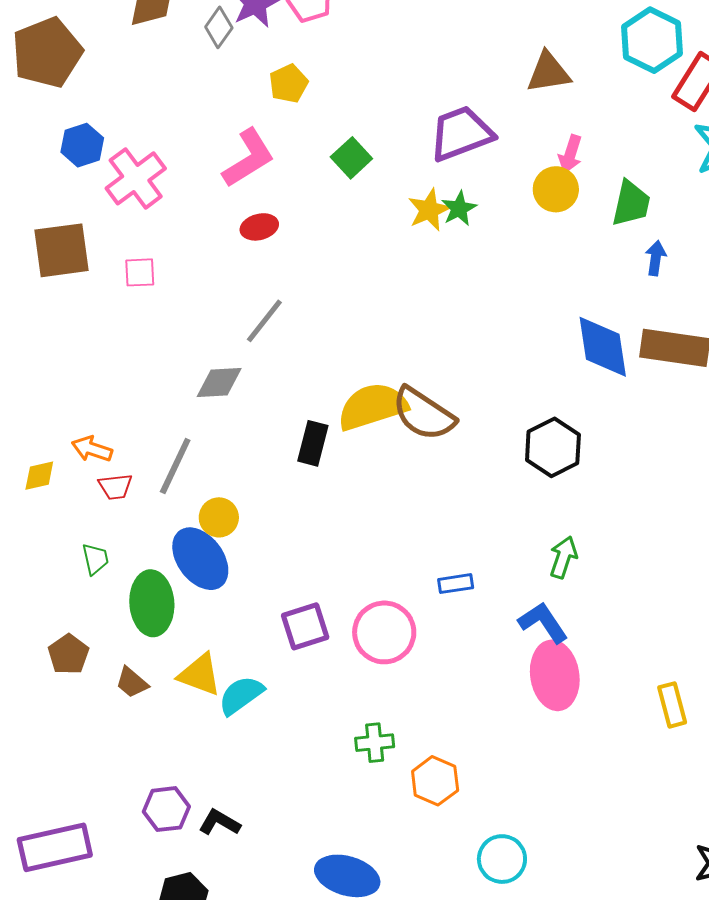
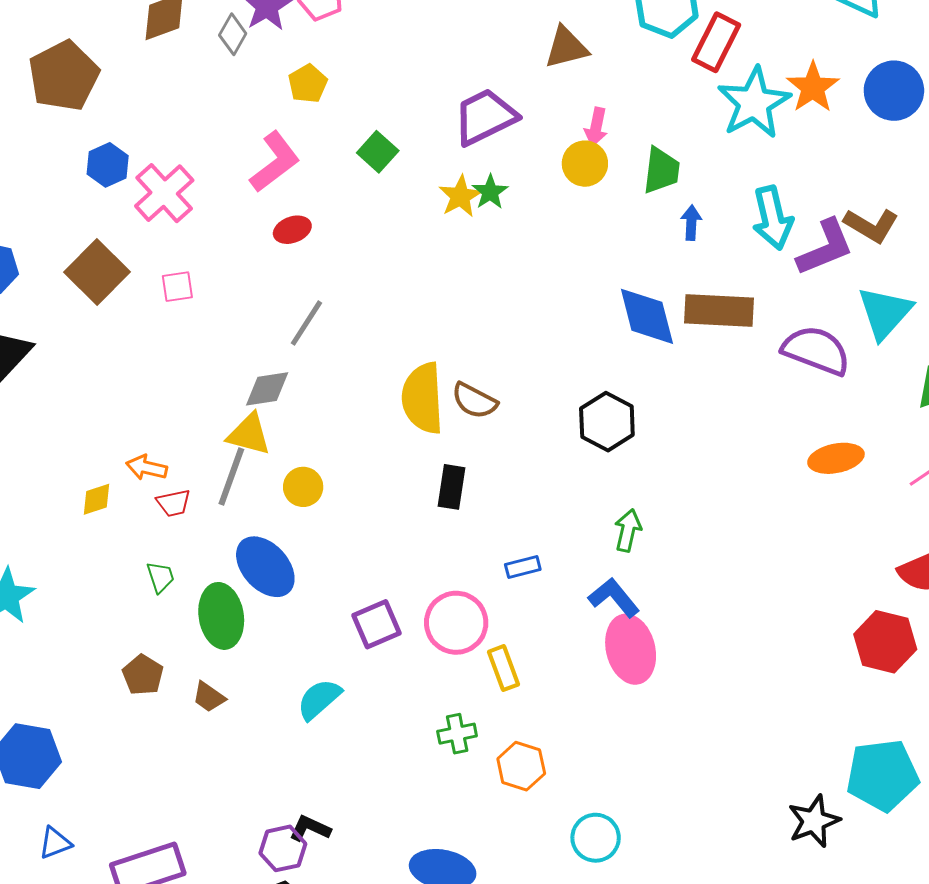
brown square: (62, 250) -> (97, 272), turned -32
yellow semicircle: (372, 407) -> (423, 398), turned -70
brown semicircle: (424, 414) -> (474, 401), size x0.7
black rectangle: (313, 443) -> (451, 487), moved
yellow circle: (219, 517) -> (303, 487), moved
yellow triangle: (200, 675) -> (249, 434), moved
yellow rectangle: (672, 705) -> (503, 668), moved
purple hexagon: (166, 809) -> (283, 848), moved

